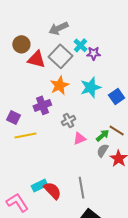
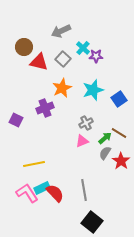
gray square: (61, 56) -> (63, 59), size x0.7
gray cross: (69, 120) -> (86, 123), moved
yellow line: (25, 135) -> (34, 164), moved
pink L-shape: (17, 203) -> (27, 193), moved

